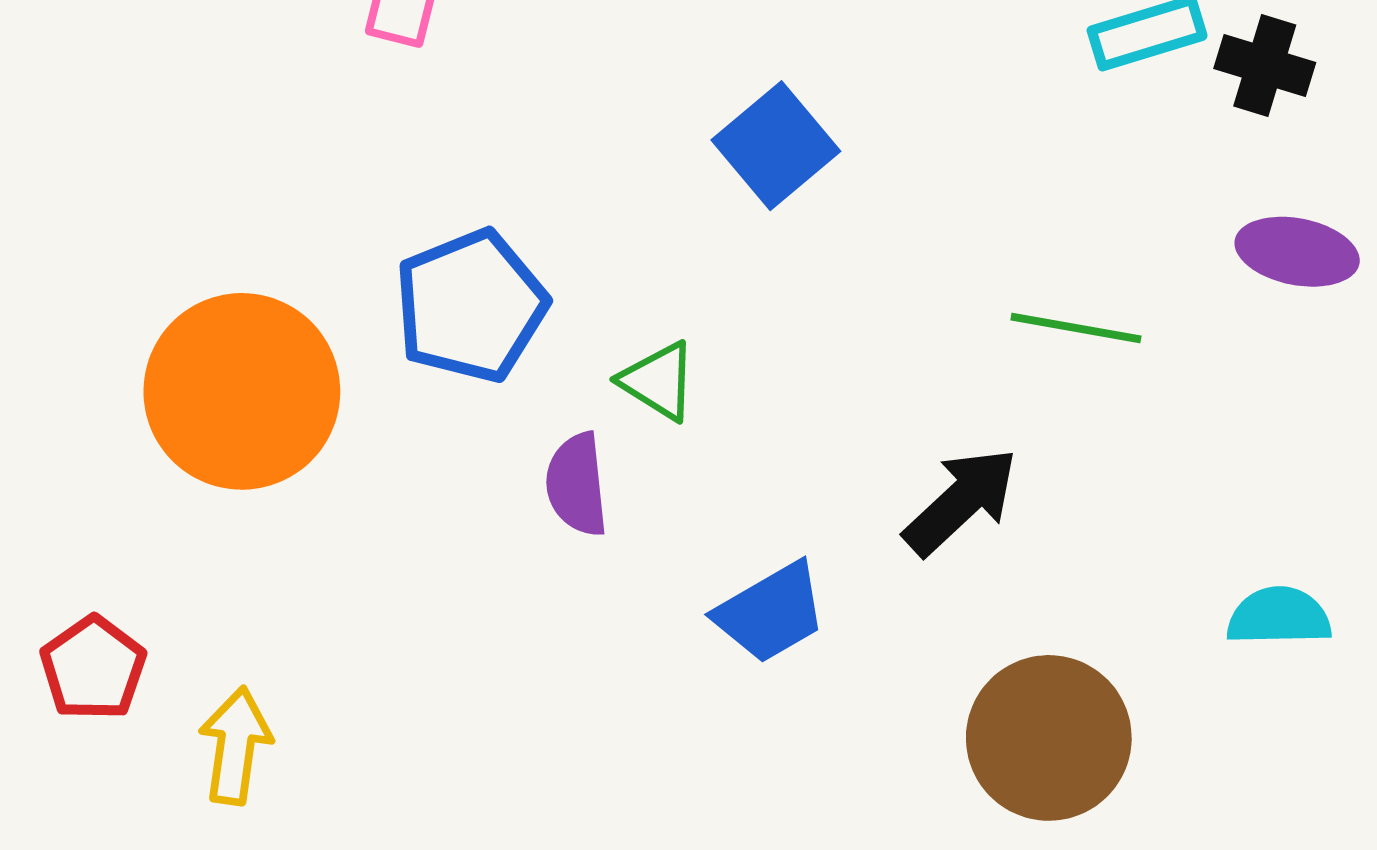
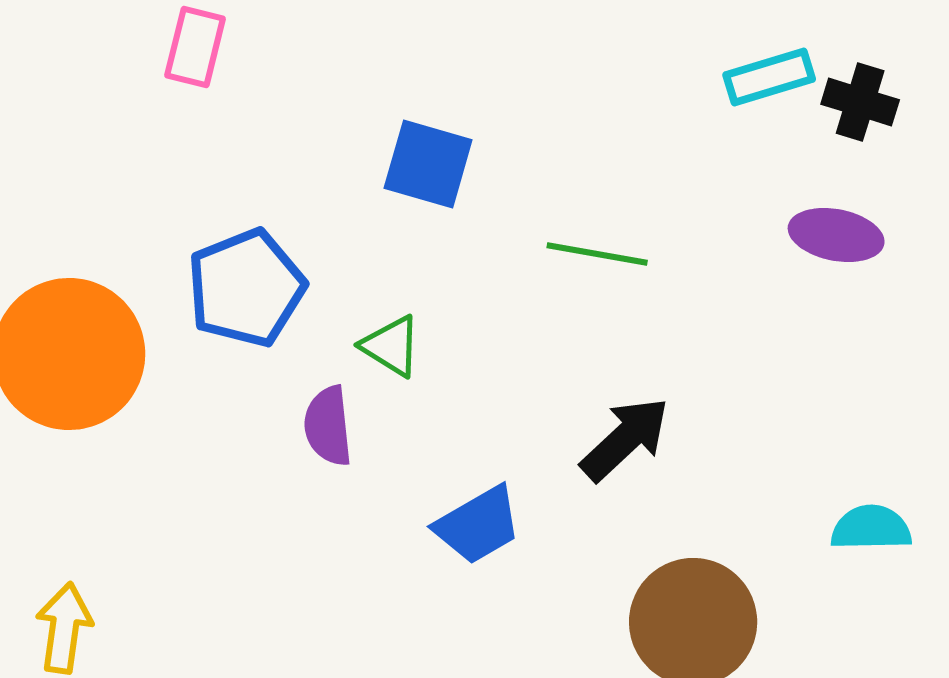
blue square: (776, 146) -> (428, 164), moved, turned -34
purple ellipse: (1297, 252) -> (836, 235), moved
green line: (1076, 328) -> (597, 254), moved

